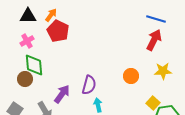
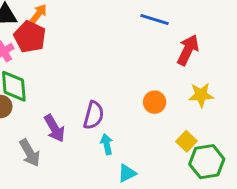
blue line: (156, 19) -> (155, 19), moved
red pentagon: (58, 31) -> (30, 37), moved
purple arrow: (62, 94) -> (54, 128), turned 114

